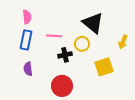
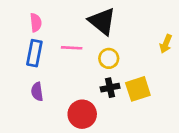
black triangle: (93, 23) -> (102, 21), moved
yellow arrow: (123, 42) -> (166, 44), moved
black cross: (65, 55) -> (110, 88), moved

